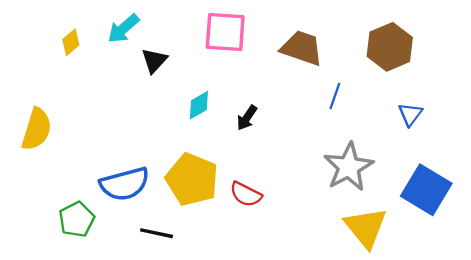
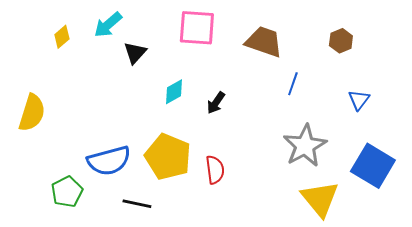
brown hexagon: (390, 47) -> (341, 41), size x0.6
red semicircle: (246, 194) -> (215, 170), turned -124

